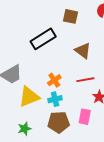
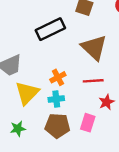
brown triangle: (83, 51) -> (94, 47), size x1.4
yellow triangle: (29, 97) -> (27, 93), turned -30

